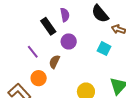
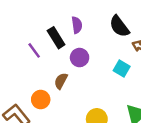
purple line: (33, 52) -> (34, 50), moved

